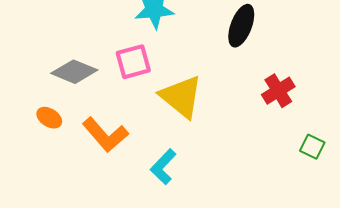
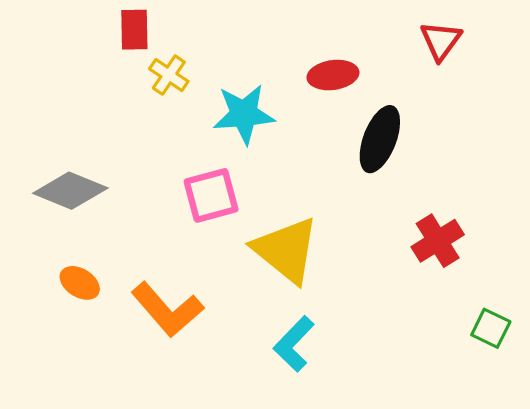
gray diamond: (74, 72) -> (70, 191), moved
cyan L-shape: (163, 167) -> (294, 344), moved

